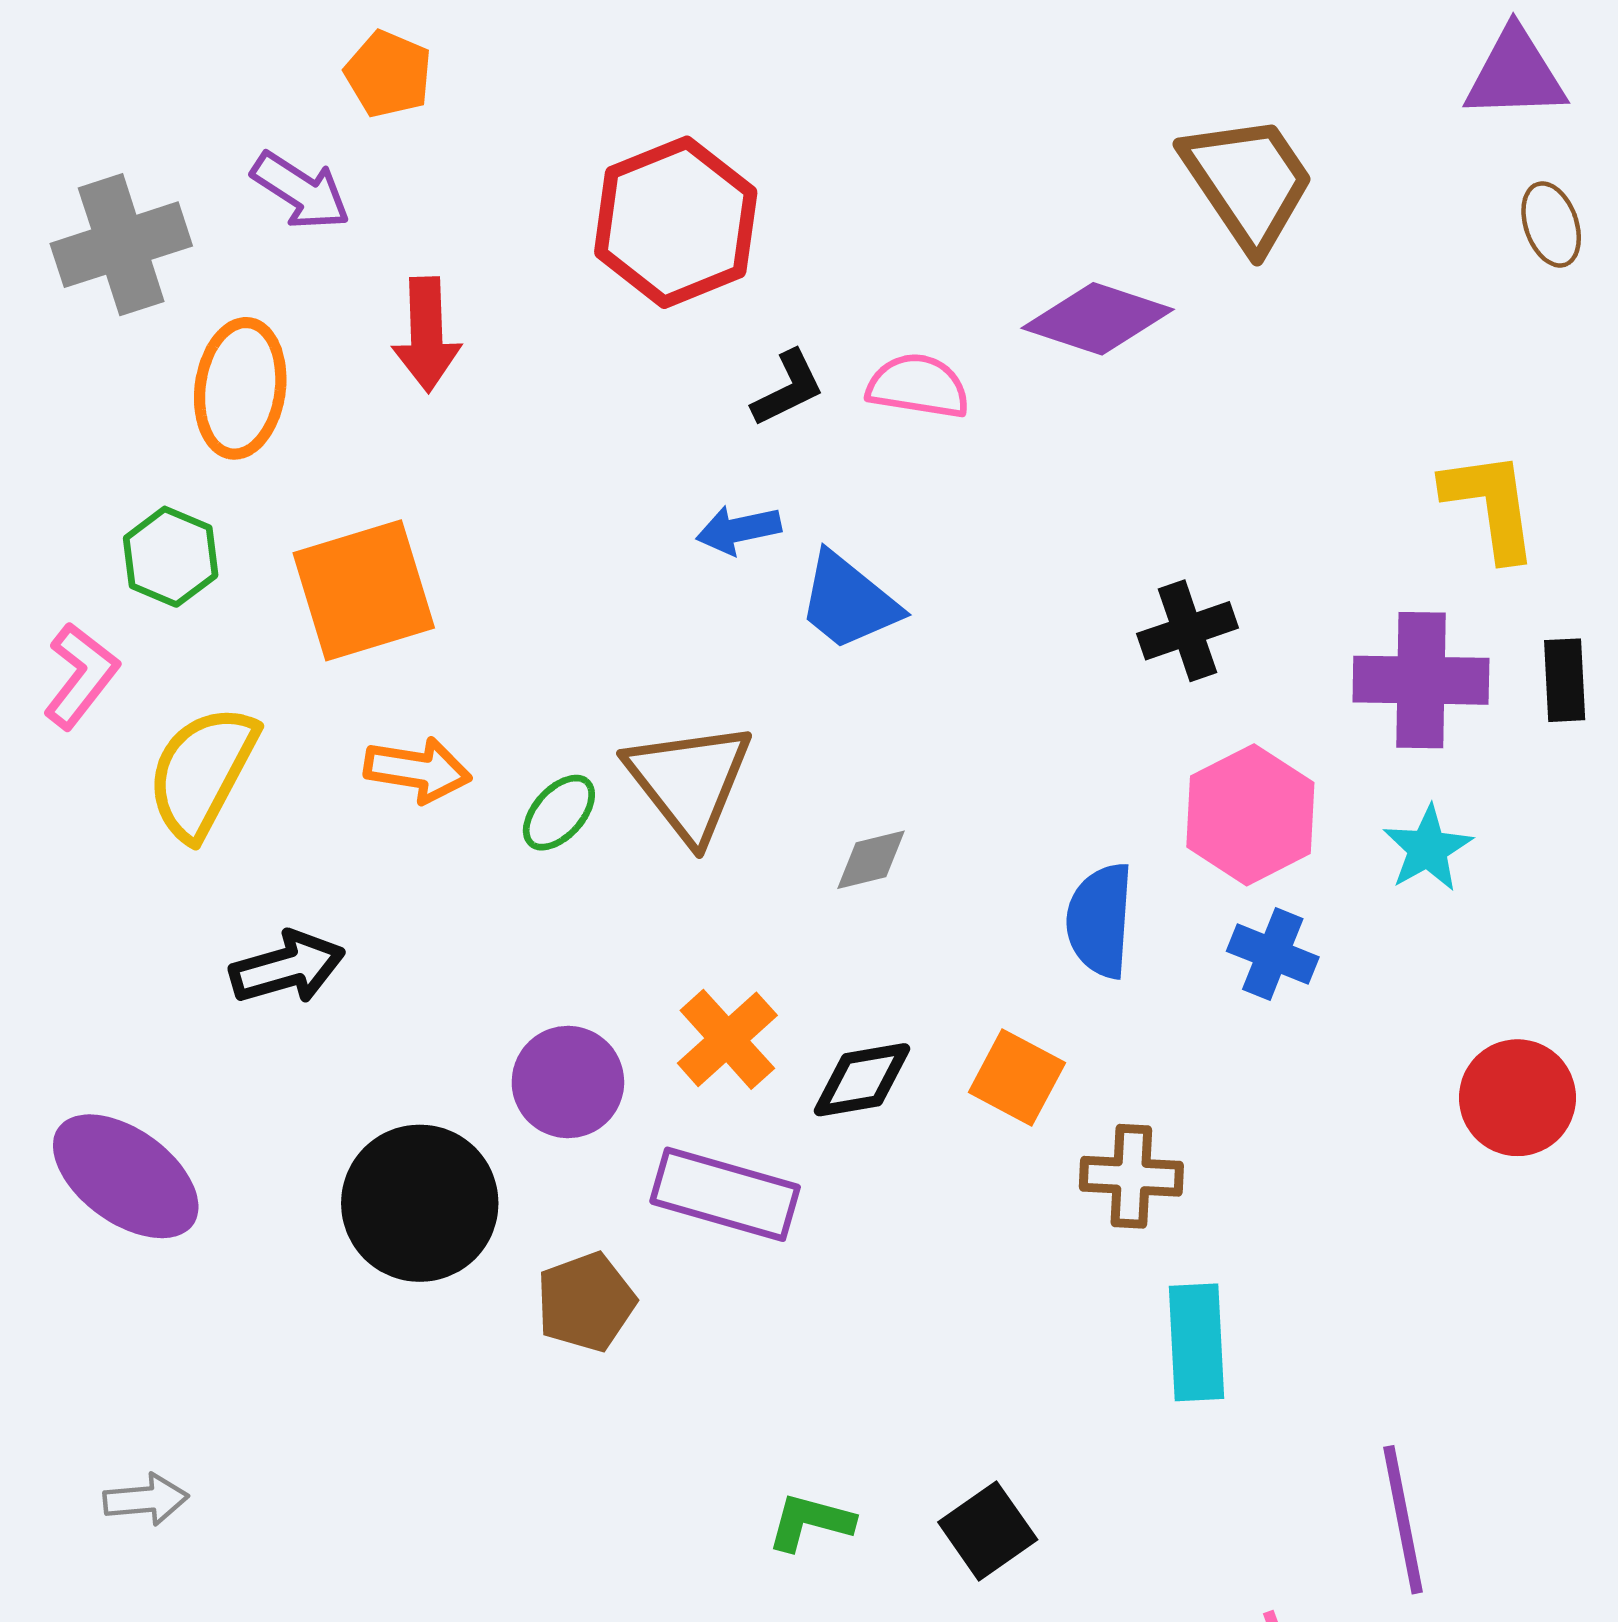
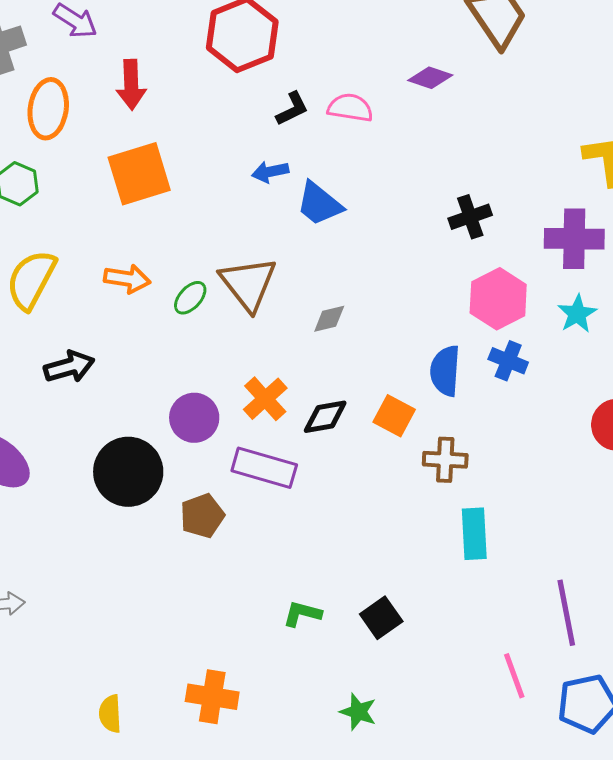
purple diamond: (1098, 319) -> (430, 78), size x0.7
orange square: (364, 590) -> (139, 174), moved
blue semicircle: (1100, 920) -> (445, 371), moved

